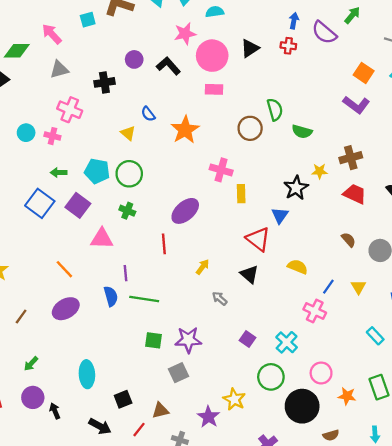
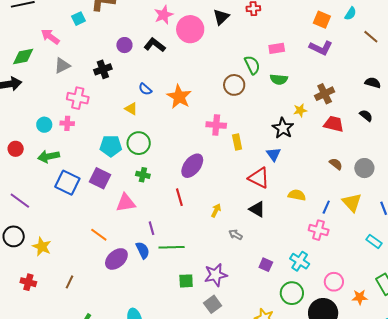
pink rectangle: (214, 89) -> (277, 48), moved
green arrow: (59, 172) -> (49, 156), moved, size x1.5
yellow triangle: (358, 287) -> (352, 202), size x1.5
purple ellipse: (66, 309) -> (116, 259), moved

